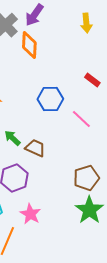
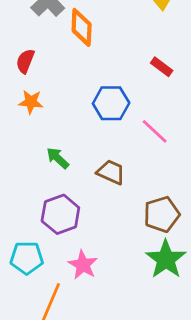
red rectangle: (92, 80) -> (162, 67), moved
brown trapezoid: (35, 148) -> (111, 172), moved

